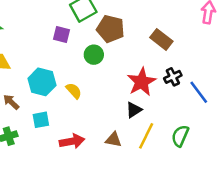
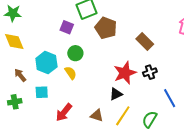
green circle: (94, 55) -> (75, 53), moved
blue line: (199, 92) -> (170, 98), moved
red arrow: (72, 141) -> (64, 112), turned 132

